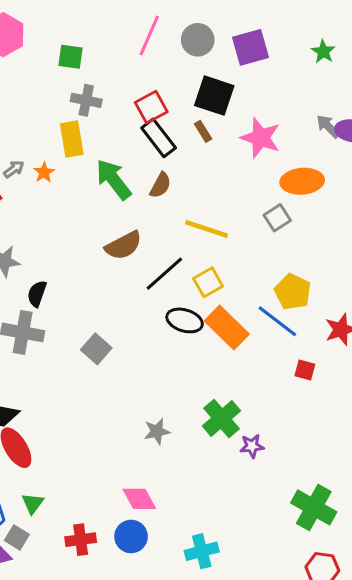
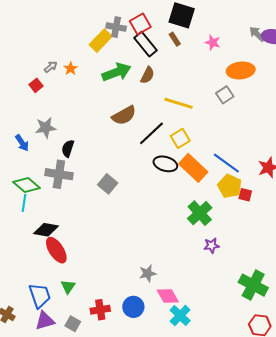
gray cross: (86, 100) -> (116, 27), moved
pink star: (261, 138) -> (213, 42), size x0.6
yellow rectangle: (72, 139) -> (101, 41), moved, turned 55
green arrow: (114, 179) -> (117, 72), turned 108
yellow pentagon: (293, 292) -> (230, 186), moved
green cross: (222, 418) -> (200, 213), moved
gray star: (157, 431) -> (148, 273), moved
pink diamond: (139, 499) -> (168, 296), moved
gray square: (17, 537) -> (73, 324), moved
cyan cross: (202, 551) -> (180, 315), turned -30

